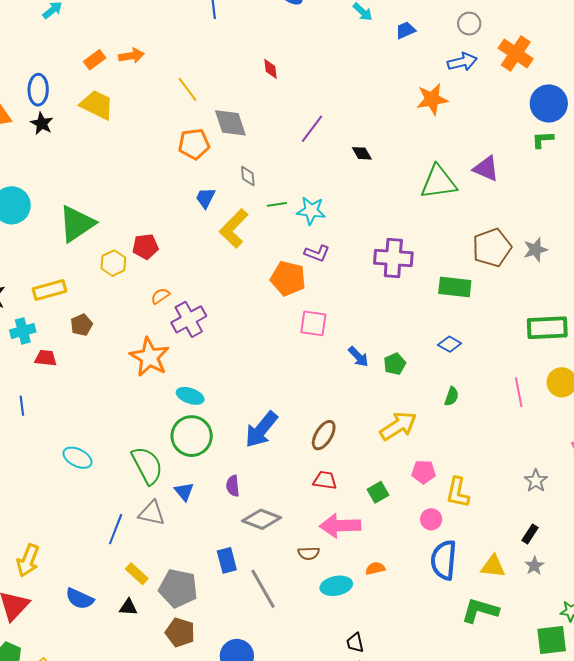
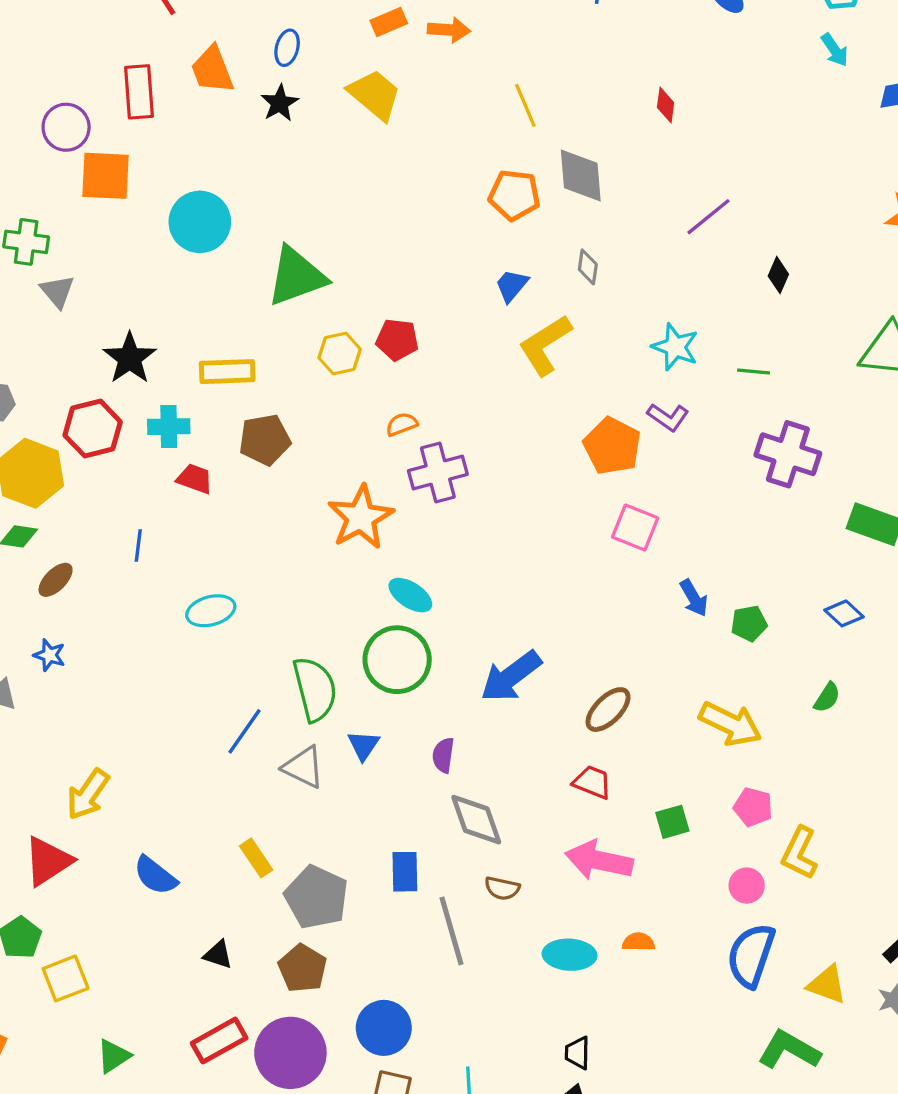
blue ellipse: (38, 90) -> (287, 48), size x0.7
black diamond: (362, 153) -> (778, 275), turned 40
green line: (277, 204) -> (754, 371), moved
brown pentagon: (82, 325) -> (265, 440), size x1.4
yellow arrow: (398, 426) -> (730, 724), turned 45
cyan ellipse: (77, 458) -> (211, 611), moved, turned -56
gray diamond: (262, 519) -> (476, 820), turned 36
blue line: (116, 529) -> (244, 731), moved
brown semicircle: (309, 553) -> (502, 888), moved
black triangle: (128, 607) -> (218, 955), moved

